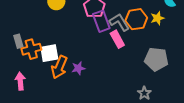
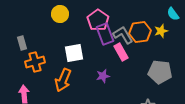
gray rectangle: (18, 41) -> (22, 43), moved
white square: (49, 53) -> (74, 53), moved
purple star: (78, 68) -> (103, 76), moved

